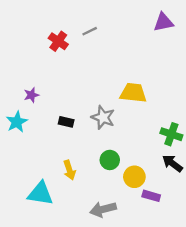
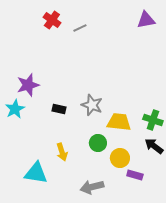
red cross: (58, 41) -> (52, 20), moved
yellow trapezoid: (133, 93) -> (119, 122), moved
purple star: (31, 95) -> (28, 85), size x1.6

